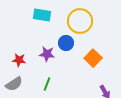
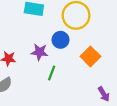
green line: (47, 84) -> (52, 73), moved

